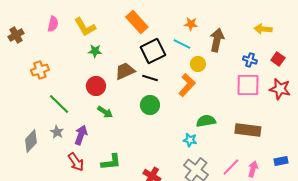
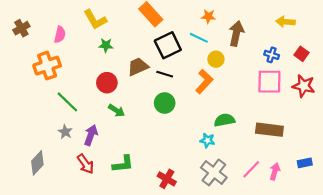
pink semicircle: (53, 24) -> (60, 35), moved
orange cross: (40, 70) -> (47, 66), size x1.4
gray diamond: (31, 141) -> (37, 163), moved

